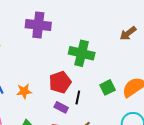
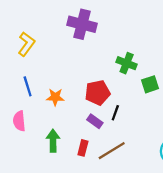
green cross: (82, 53) -> (127, 63), size x0.7
green square: (108, 87) -> (150, 84), moved

